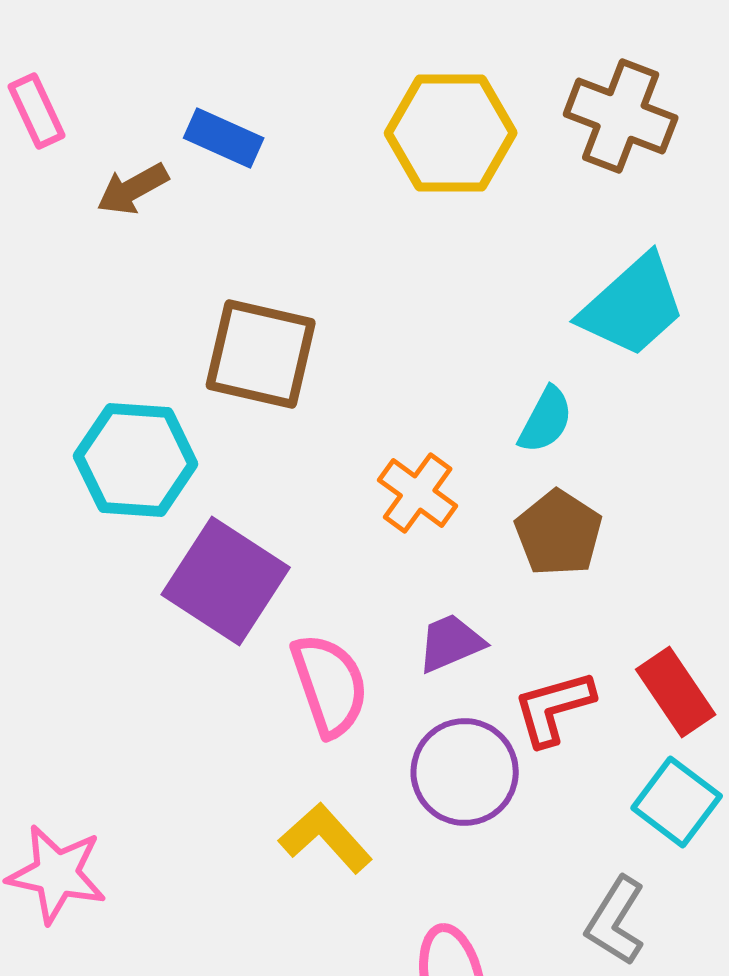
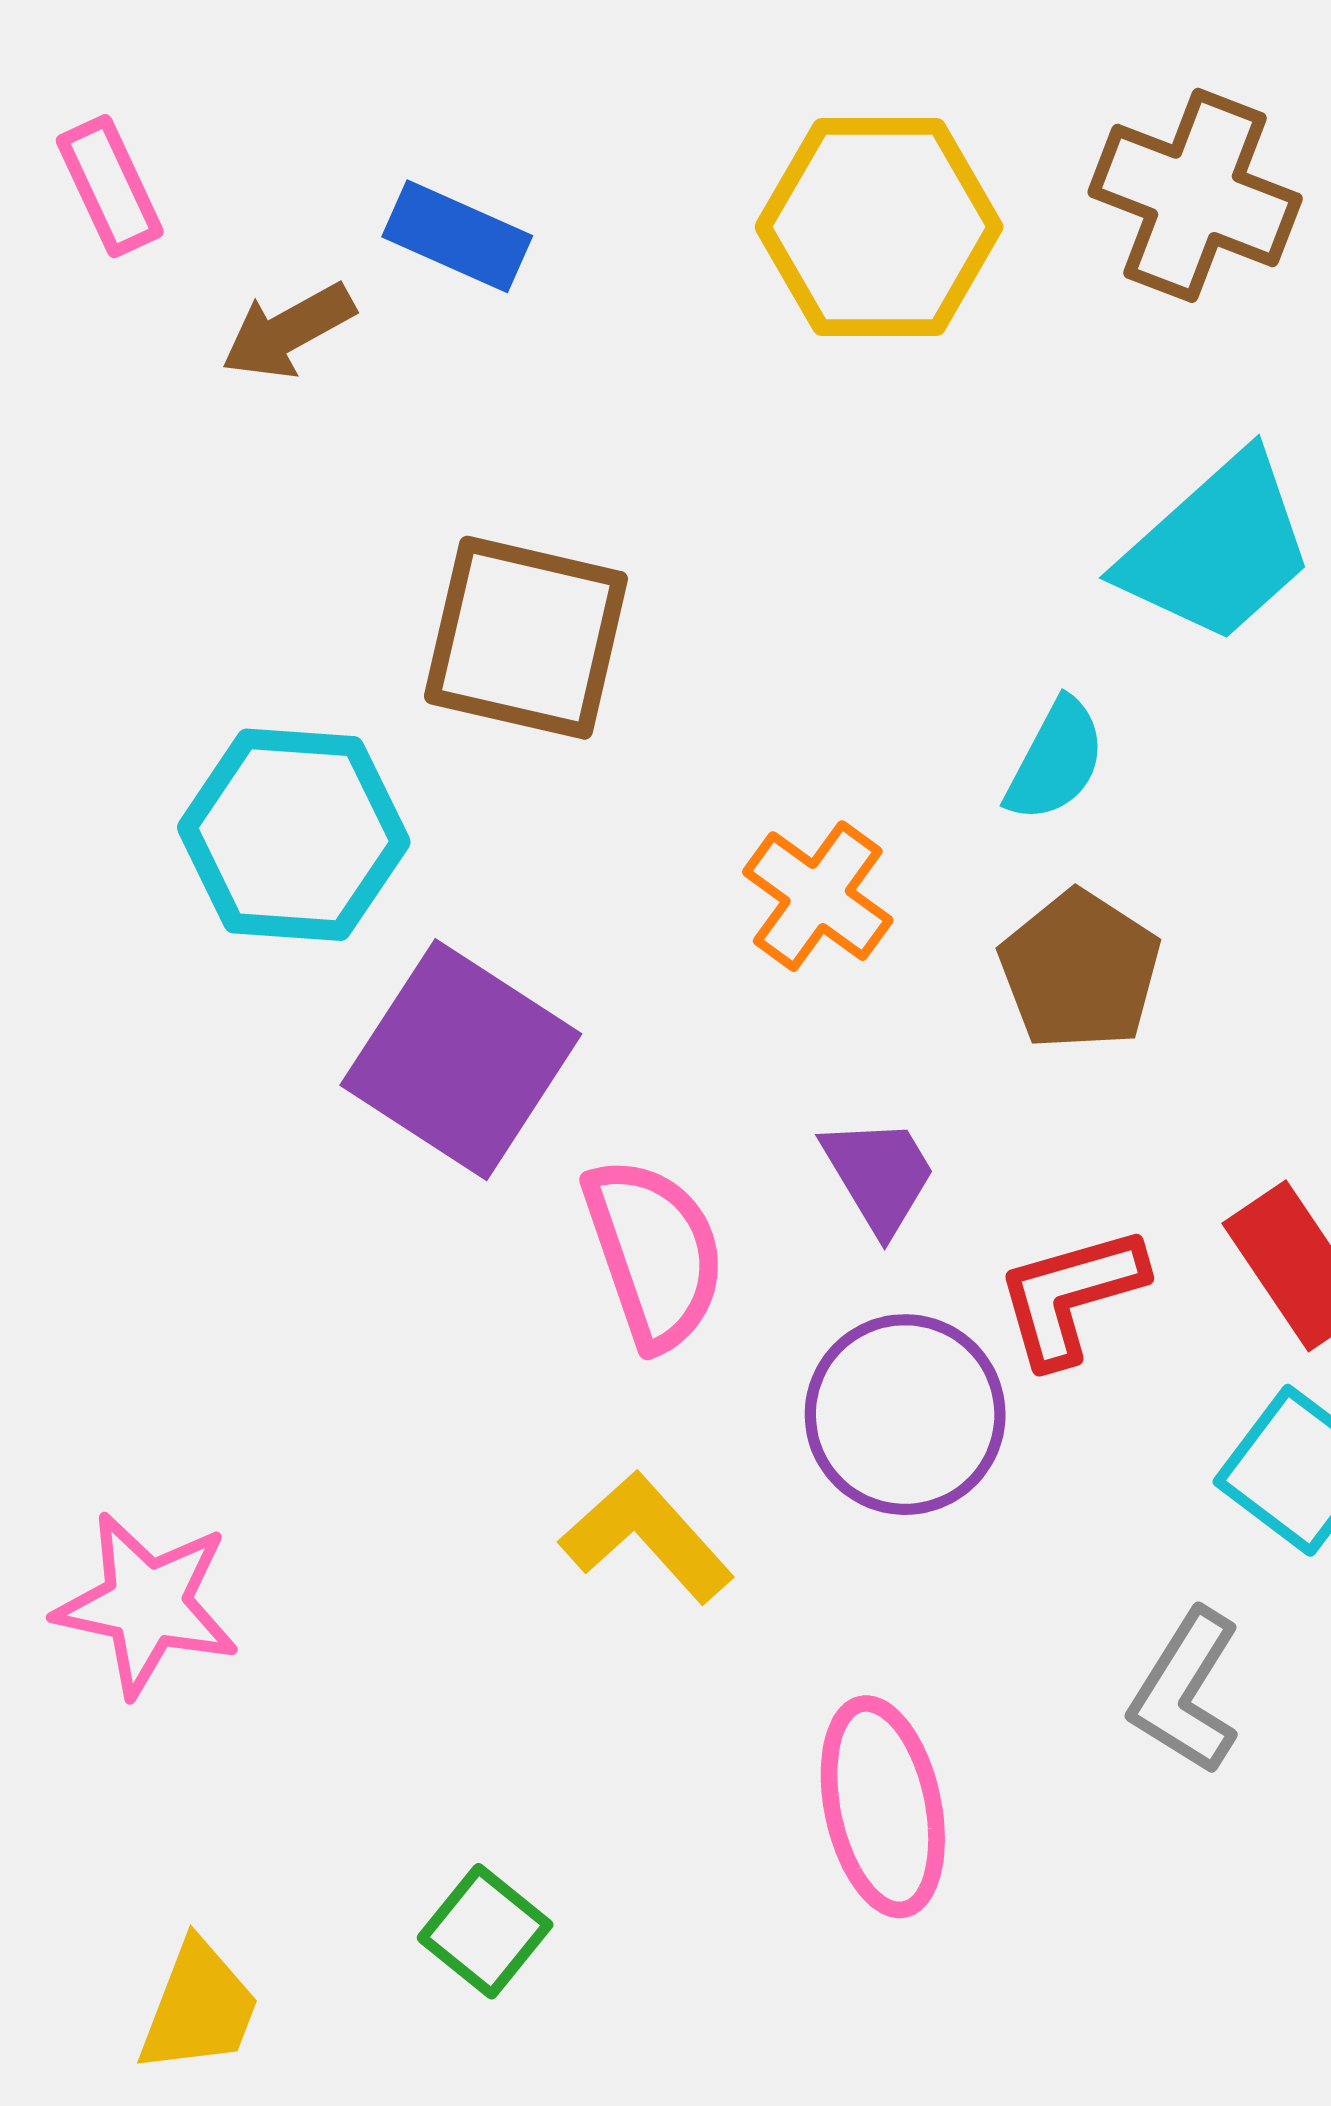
purple trapezoid: (451, 643) -> (879, 1175), turned 82

